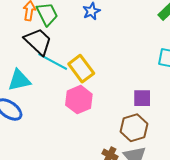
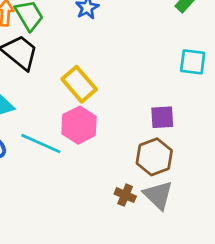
cyan line: (53, 62) -> (41, 143), moved

